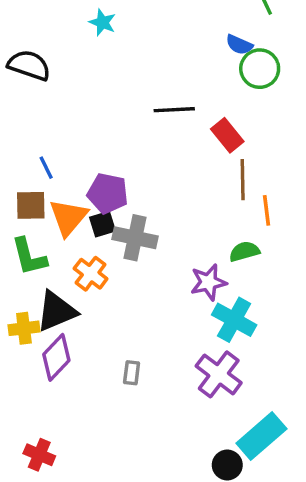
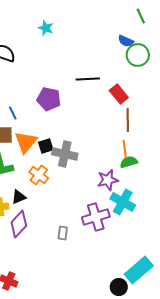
purple pentagon: (108, 193) -> (49, 99), moved
orange line: (267, 210) -> (125, 149), moved
black triangle: (56, 311) -> (19, 197), size x0.6
purple cross: (219, 374) -> (96, 217), moved, turned 36

